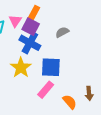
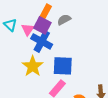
pink triangle: (15, 21) -> (28, 30), moved
gray semicircle: (62, 32) -> (64, 20), moved

